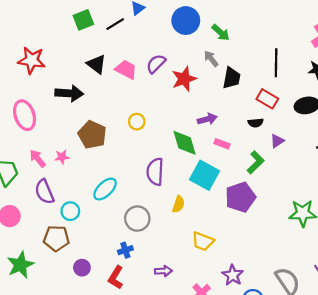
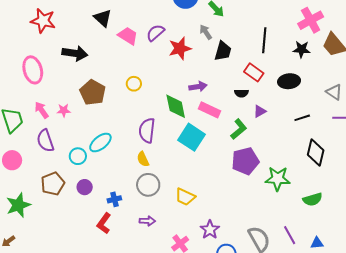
black triangle: (96, 64) -> (103, 18), moved
pink rectangle: (222, 144) -> (210, 110), size x1.5
purple pentagon: (240, 197) -> (245, 161), moved
yellow semicircle: (178, 204) -> (143, 159), moved, turned 133
cyan circle: (70, 211) -> (78, 156), moved
gray circle: (137, 219) -> (148, 185), moved
brown pentagon: (56, 238) -> (53, 184), turned -30
purple circle: (82, 268) -> (85, 187), moved

